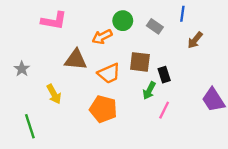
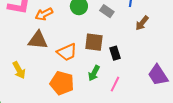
orange arrow: (102, 37) -> (44, 14), moved
green arrow: (149, 91) -> (94, 73), moved

